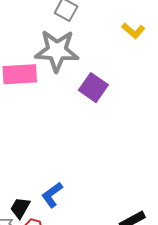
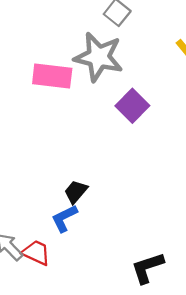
black trapezoid: (20, 208) -> (76, 192), moved

